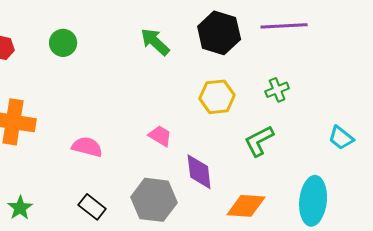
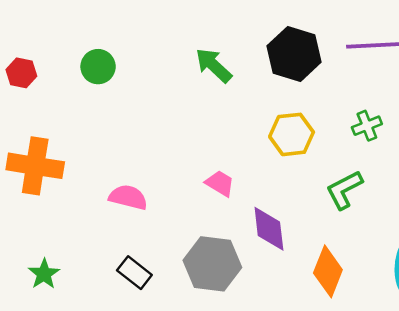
orange diamond: (246, 206) -> (328, 271), turned -72

